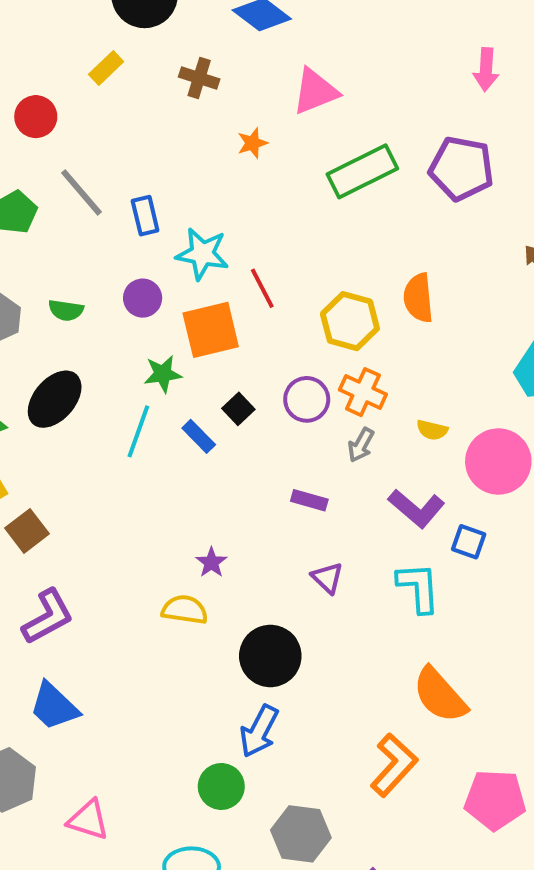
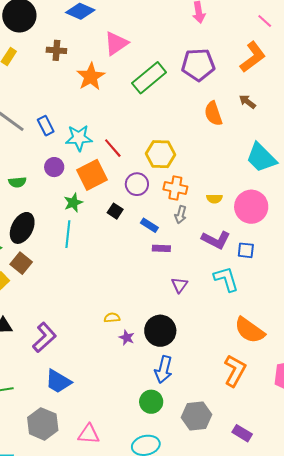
orange star: (252, 143) -> (91, 77), size x1.8
orange semicircle: (418, 298) -> (213, 114), moved
purple circle: (307, 399) -> (137, 184), moved
blue rectangle: (199, 436) -> (149, 225), moved
brown square: (27, 531) -> (21, 263), moved
purple star: (211, 562) -> (127, 338), moved
purple triangle: (327, 578) -> (180, 285), turned 36
yellow semicircle: (185, 610) -> (112, 318), size x0.7

